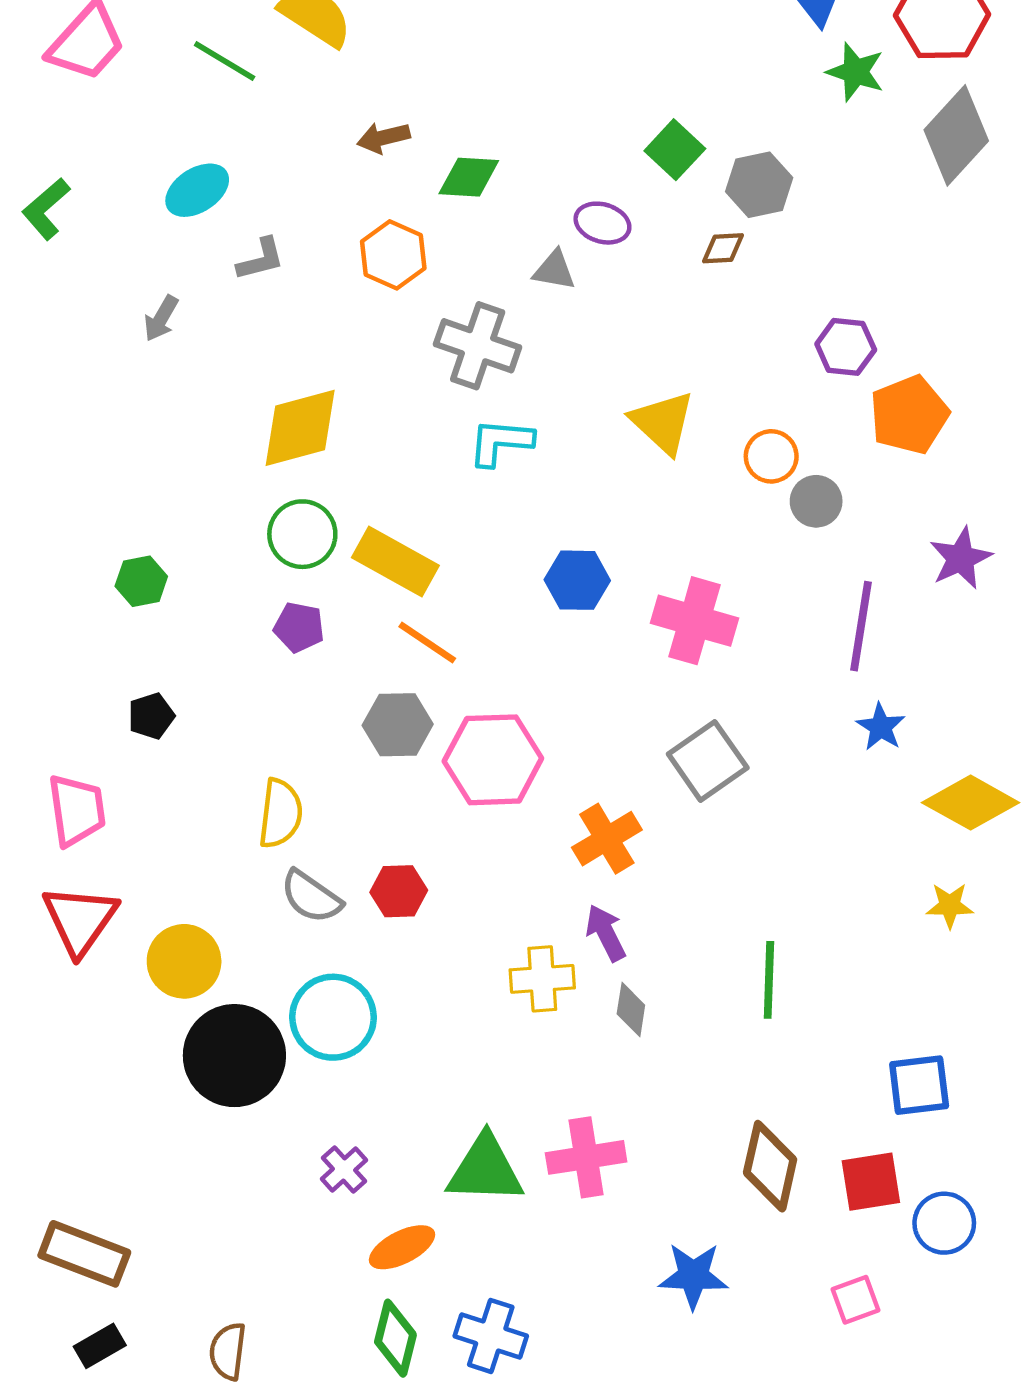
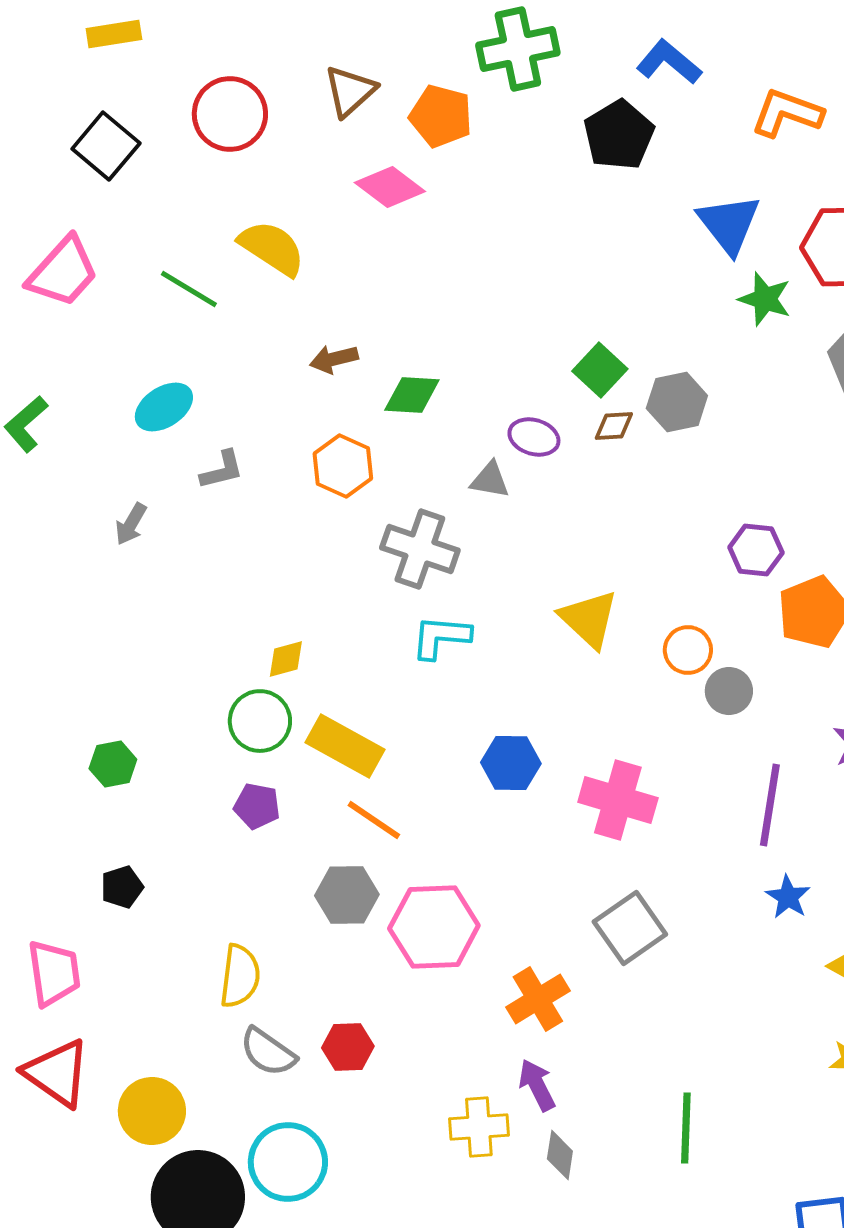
brown diamond: (723, 248) -> (614, 426), moved
yellow diamond: (300, 428) -> (286, 659), moved, size x0.5
red triangle: (80, 920) -> (57, 1073), turned -30

